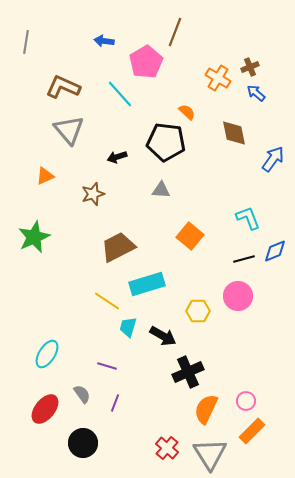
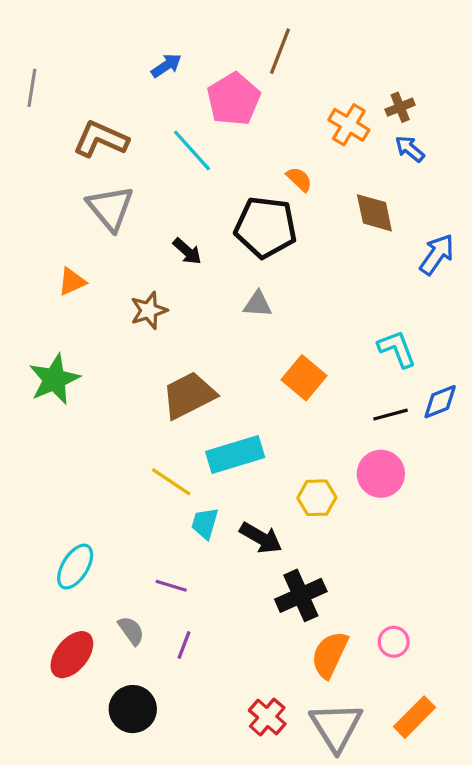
blue arrow: (104, 41) -> (166, 66), turned 138
gray line: (26, 42) -> (32, 88), moved
black arrow: (117, 157) -> (187, 251), turned -120
orange rectangle: (252, 431) -> (414, 717), moved

